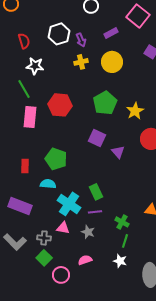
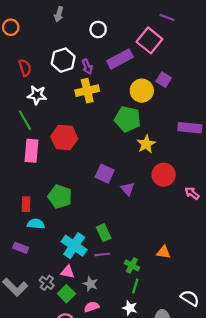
purple rectangle: (111, 33) -> (120, 59), size x1.6
yellow cross: (81, 62) -> (87, 91), size x1.5
yellow circle: (112, 62) -> (142, 91), moved
green pentagon: (105, 103) -> (128, 119), moved, turned -30
cyan semicircle: (48, 184) -> (36, 224), moved
purple rectangle: (20, 206) -> (21, 248), size x0.6
gray star: (88, 232) -> (90, 284), moved
gray cross: (44, 238) -> (47, 283), turned 32
green square: (44, 258) -> (66, 294), moved

